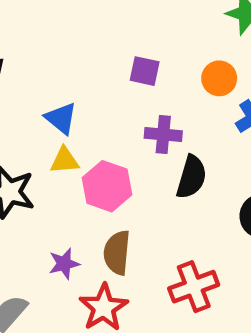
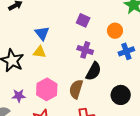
pink hexagon: (107, 186) -> (47, 89), moved
brown semicircle: (117, 253) -> (76, 89), moved
purple star: (64, 264) -> (19, 96), moved

